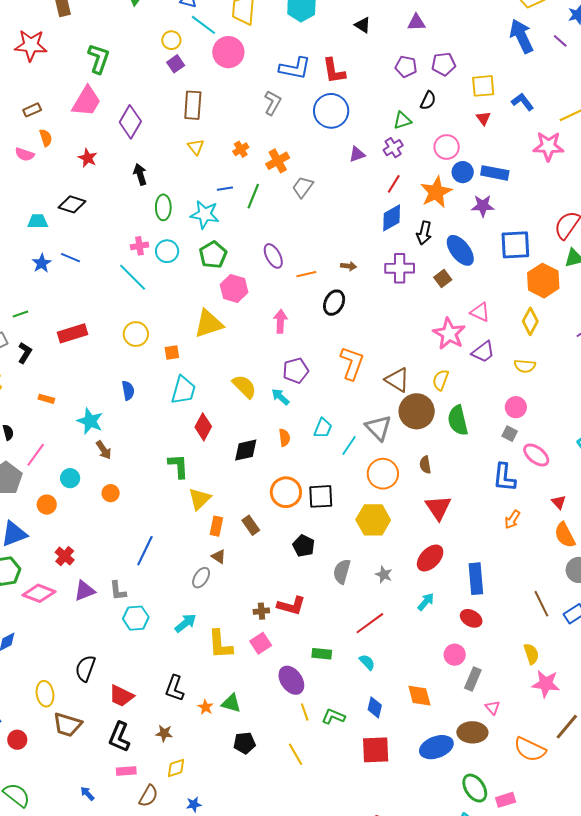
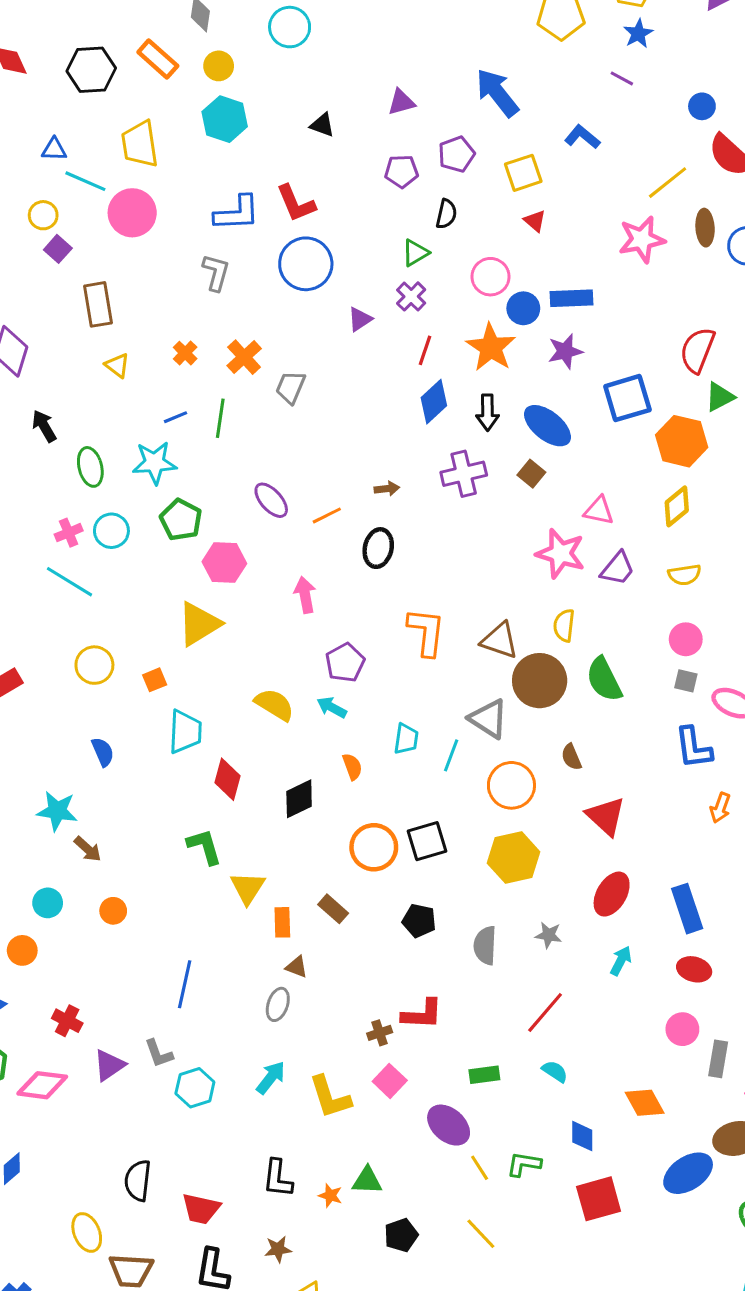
blue arrow: (521, 36) -> (497, 93), moved
blue L-shape: (523, 102) -> (582, 137), moved
yellow diamond: (530, 321) -> (677, 506), turned 36

